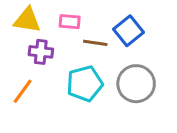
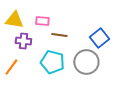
blue square: (129, 31) -> (99, 38), moved
cyan pentagon: (85, 84) -> (52, 62), turned 30

